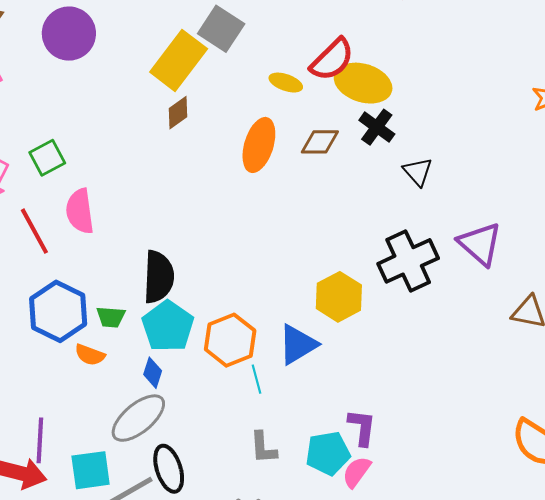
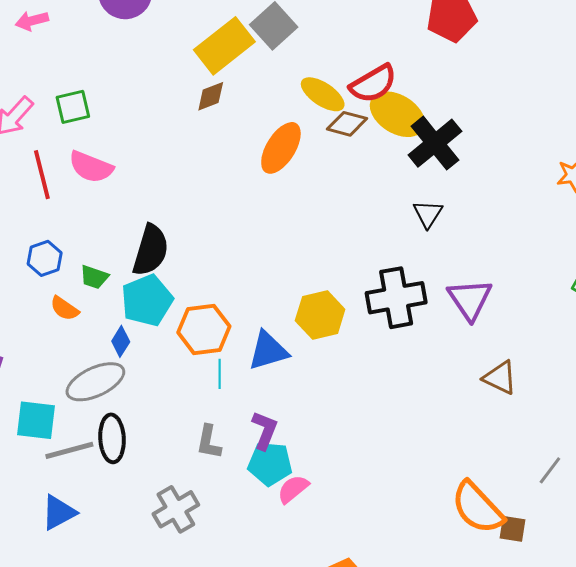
yellow ellipse: (286, 83) -> (323, 94), size x1.4
black cross: (377, 127) -> (435, 143), moved, size x1.5
brown diamond: (320, 142) -> (347, 124), moved
pink semicircle: (80, 211) -> (91, 167), turned -75
blue hexagon: (58, 311) -> (45, 258), size x0.6
purple L-shape: (362, 427) -> (265, 430), moved

